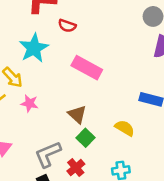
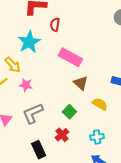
red semicircle: (67, 26) -> (55, 25), turned 80
brown triangle: (77, 114) -> (81, 83), moved
gray L-shape: (48, 154) -> (33, 113), moved

